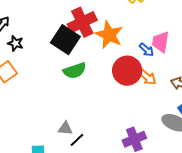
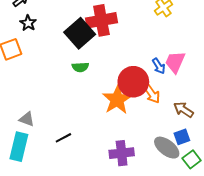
orange star: (109, 35) -> (117, 100), moved
green semicircle: (75, 71) -> (80, 67), size x0.7
gray triangle: (65, 128) -> (27, 119), moved

